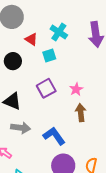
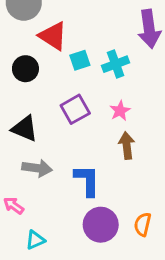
cyan cross: (59, 32) -> (116, 64), moved, turned 36
red triangle: (31, 39) -> (53, 36), size x1.5
blue L-shape: (54, 136) -> (87, 180), turned 35

